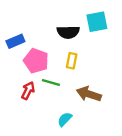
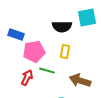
blue rectangle: (15, 41) -> (16, 35), turned 42
pink pentagon: (36, 61) -> (34, 52), turned -30

